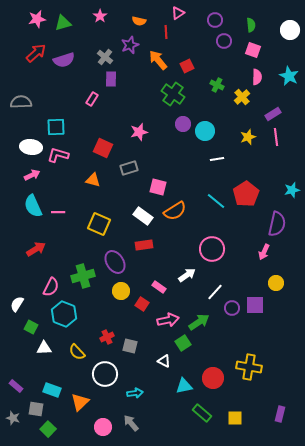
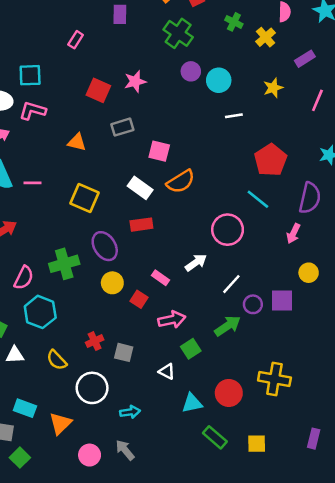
purple rectangle: (111, 79) -> (120, 14), moved
pink line: (276, 137) -> (317, 100), moved, turned 30
red square: (103, 148) -> (98, 90), moved
cyan line: (216, 201) -> (258, 199), moved
green arrow: (199, 322) -> (228, 326), moved

